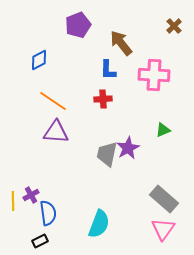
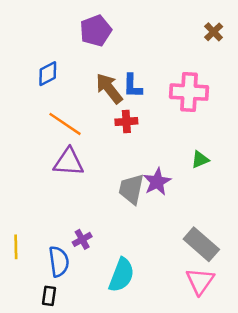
brown arrow: (121, 43) -> (109, 88), moved
purple cross: (31, 195) -> (82, 239), moved
black rectangle: (40, 241) -> (49, 296), turned -56

